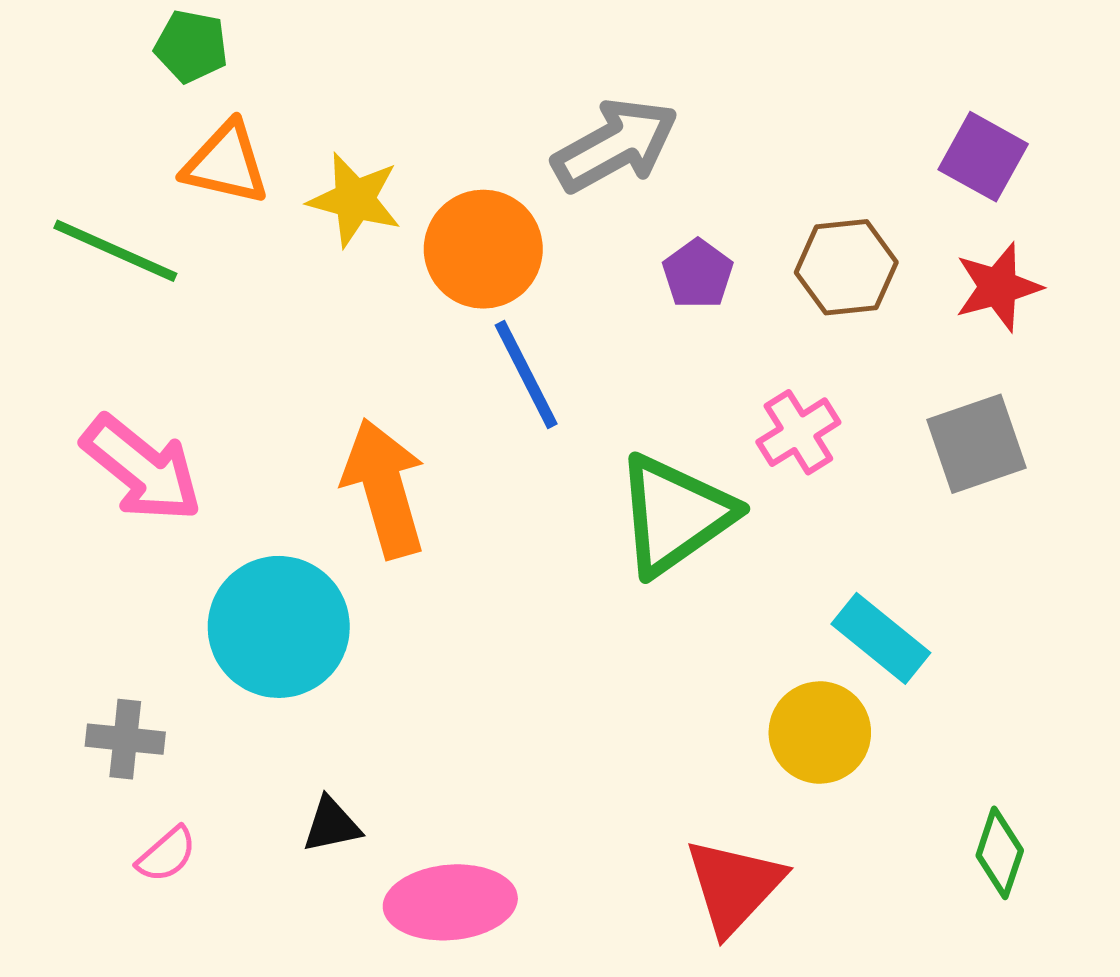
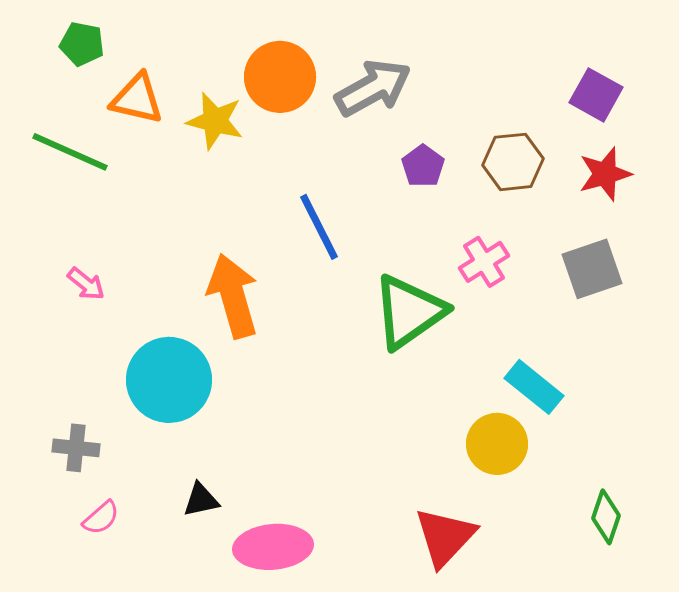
green pentagon: (191, 46) -> (82, 44), moved
orange circle: (483, 249) -> (280, 77), moved
pink arrow: (142, 469) -> (86, 284), size x0.5

